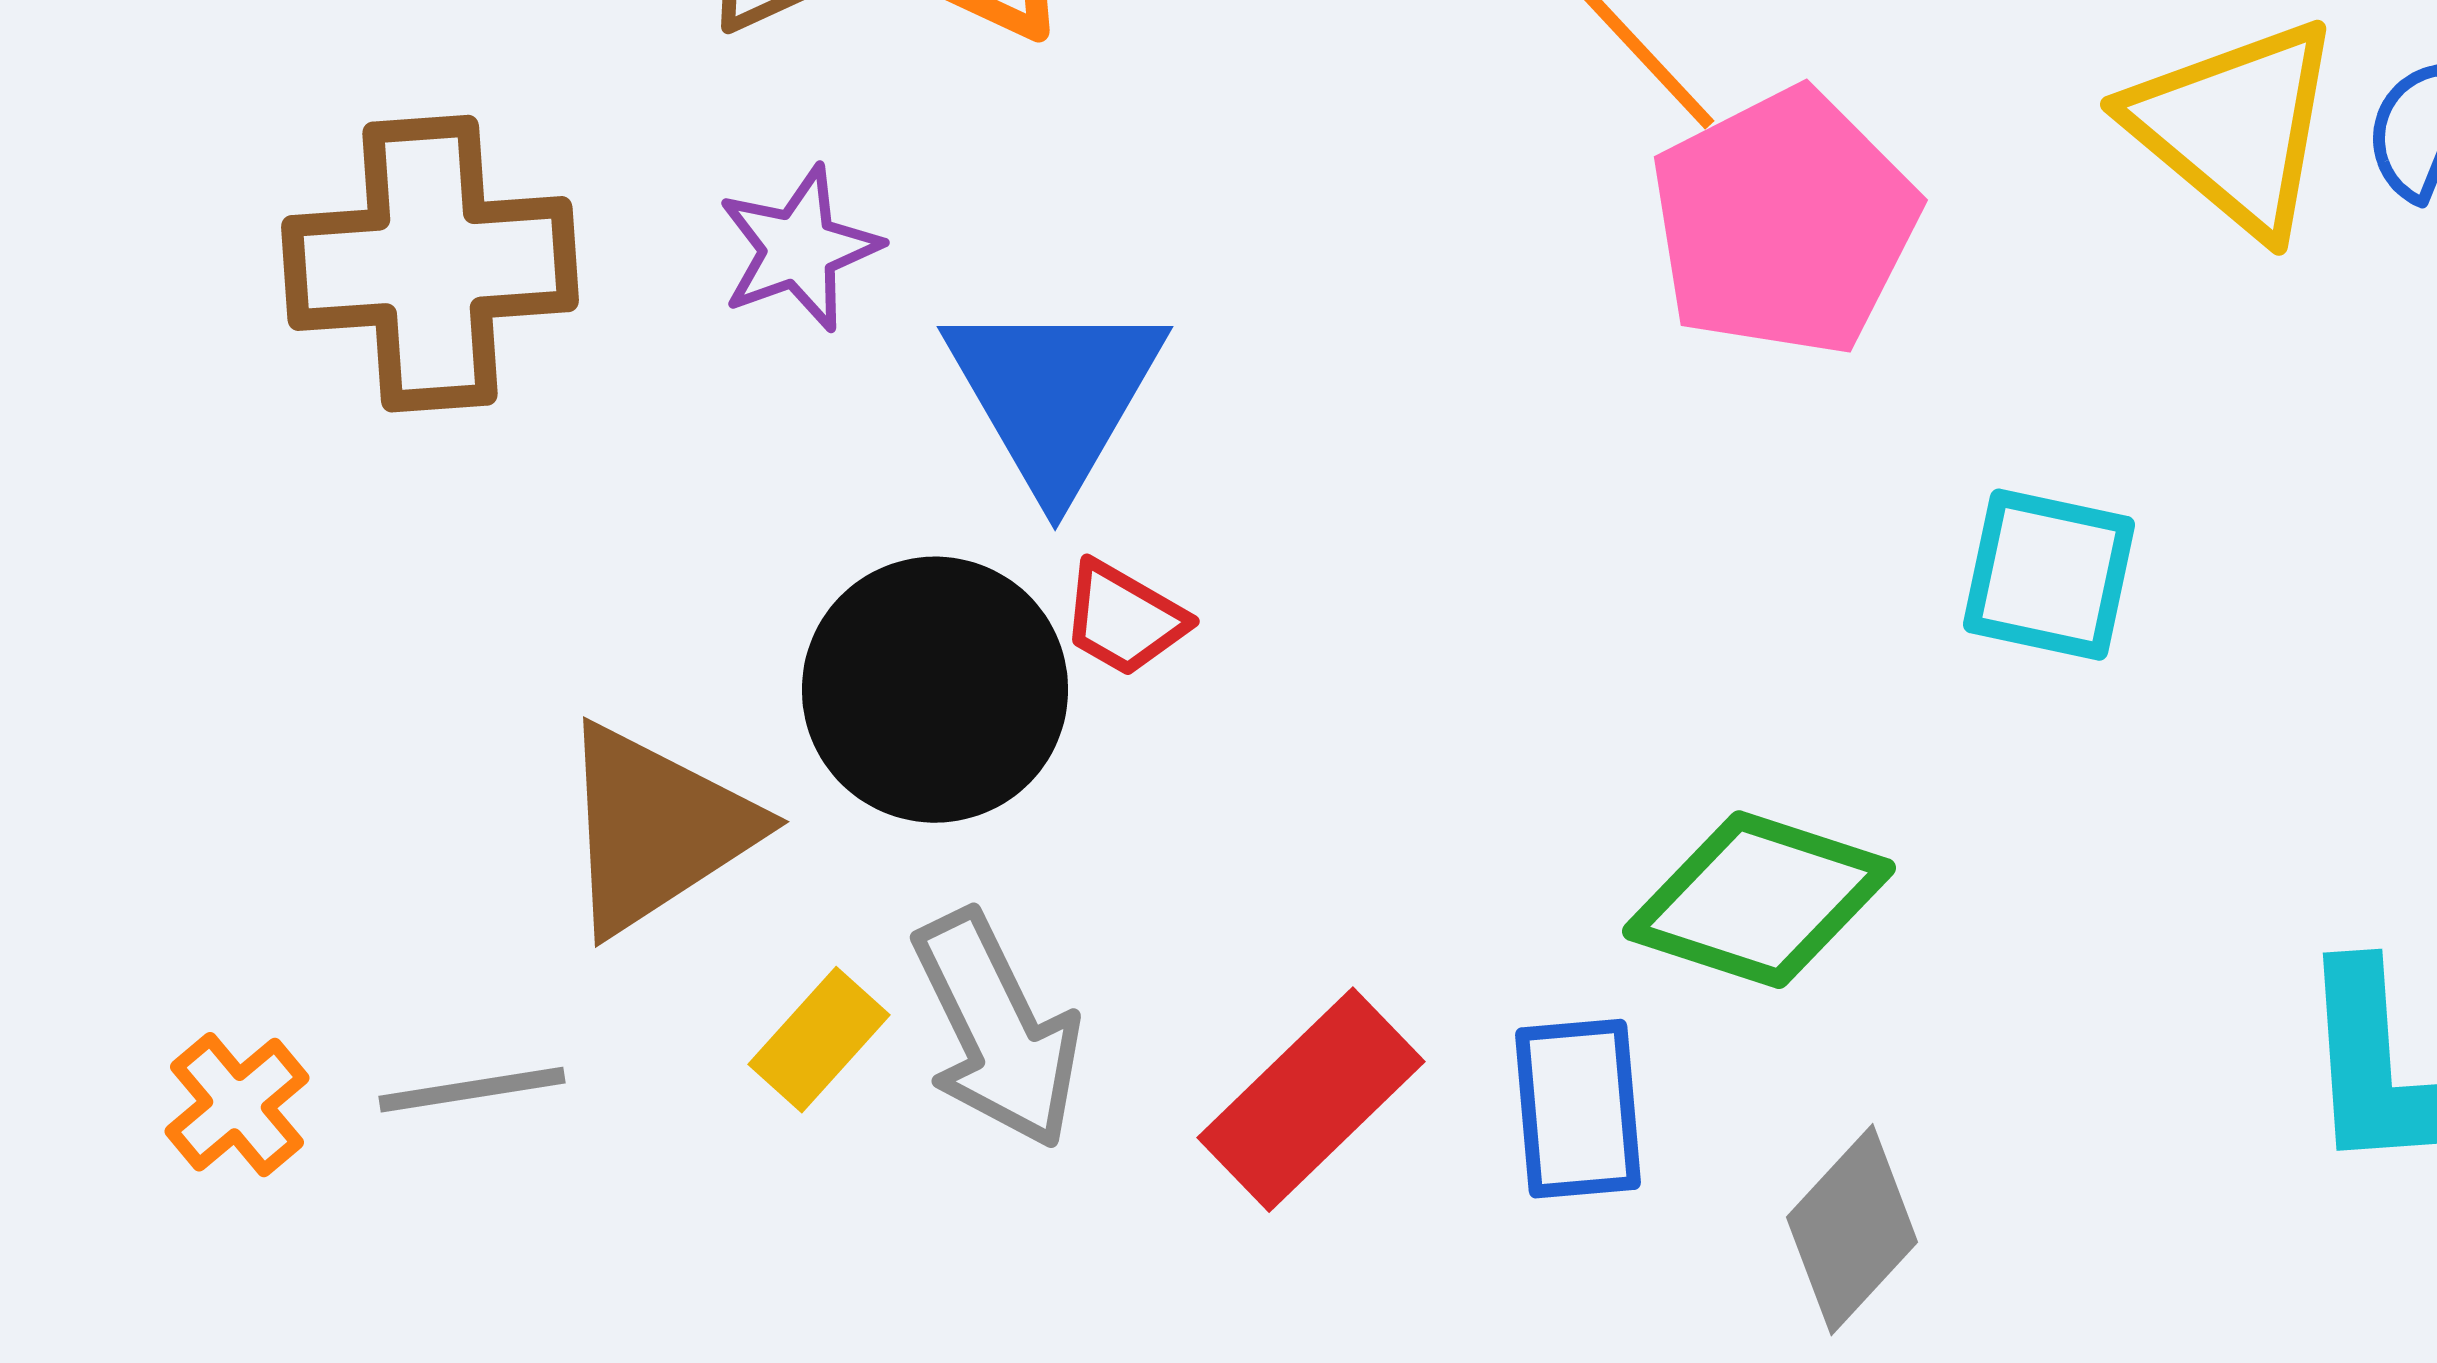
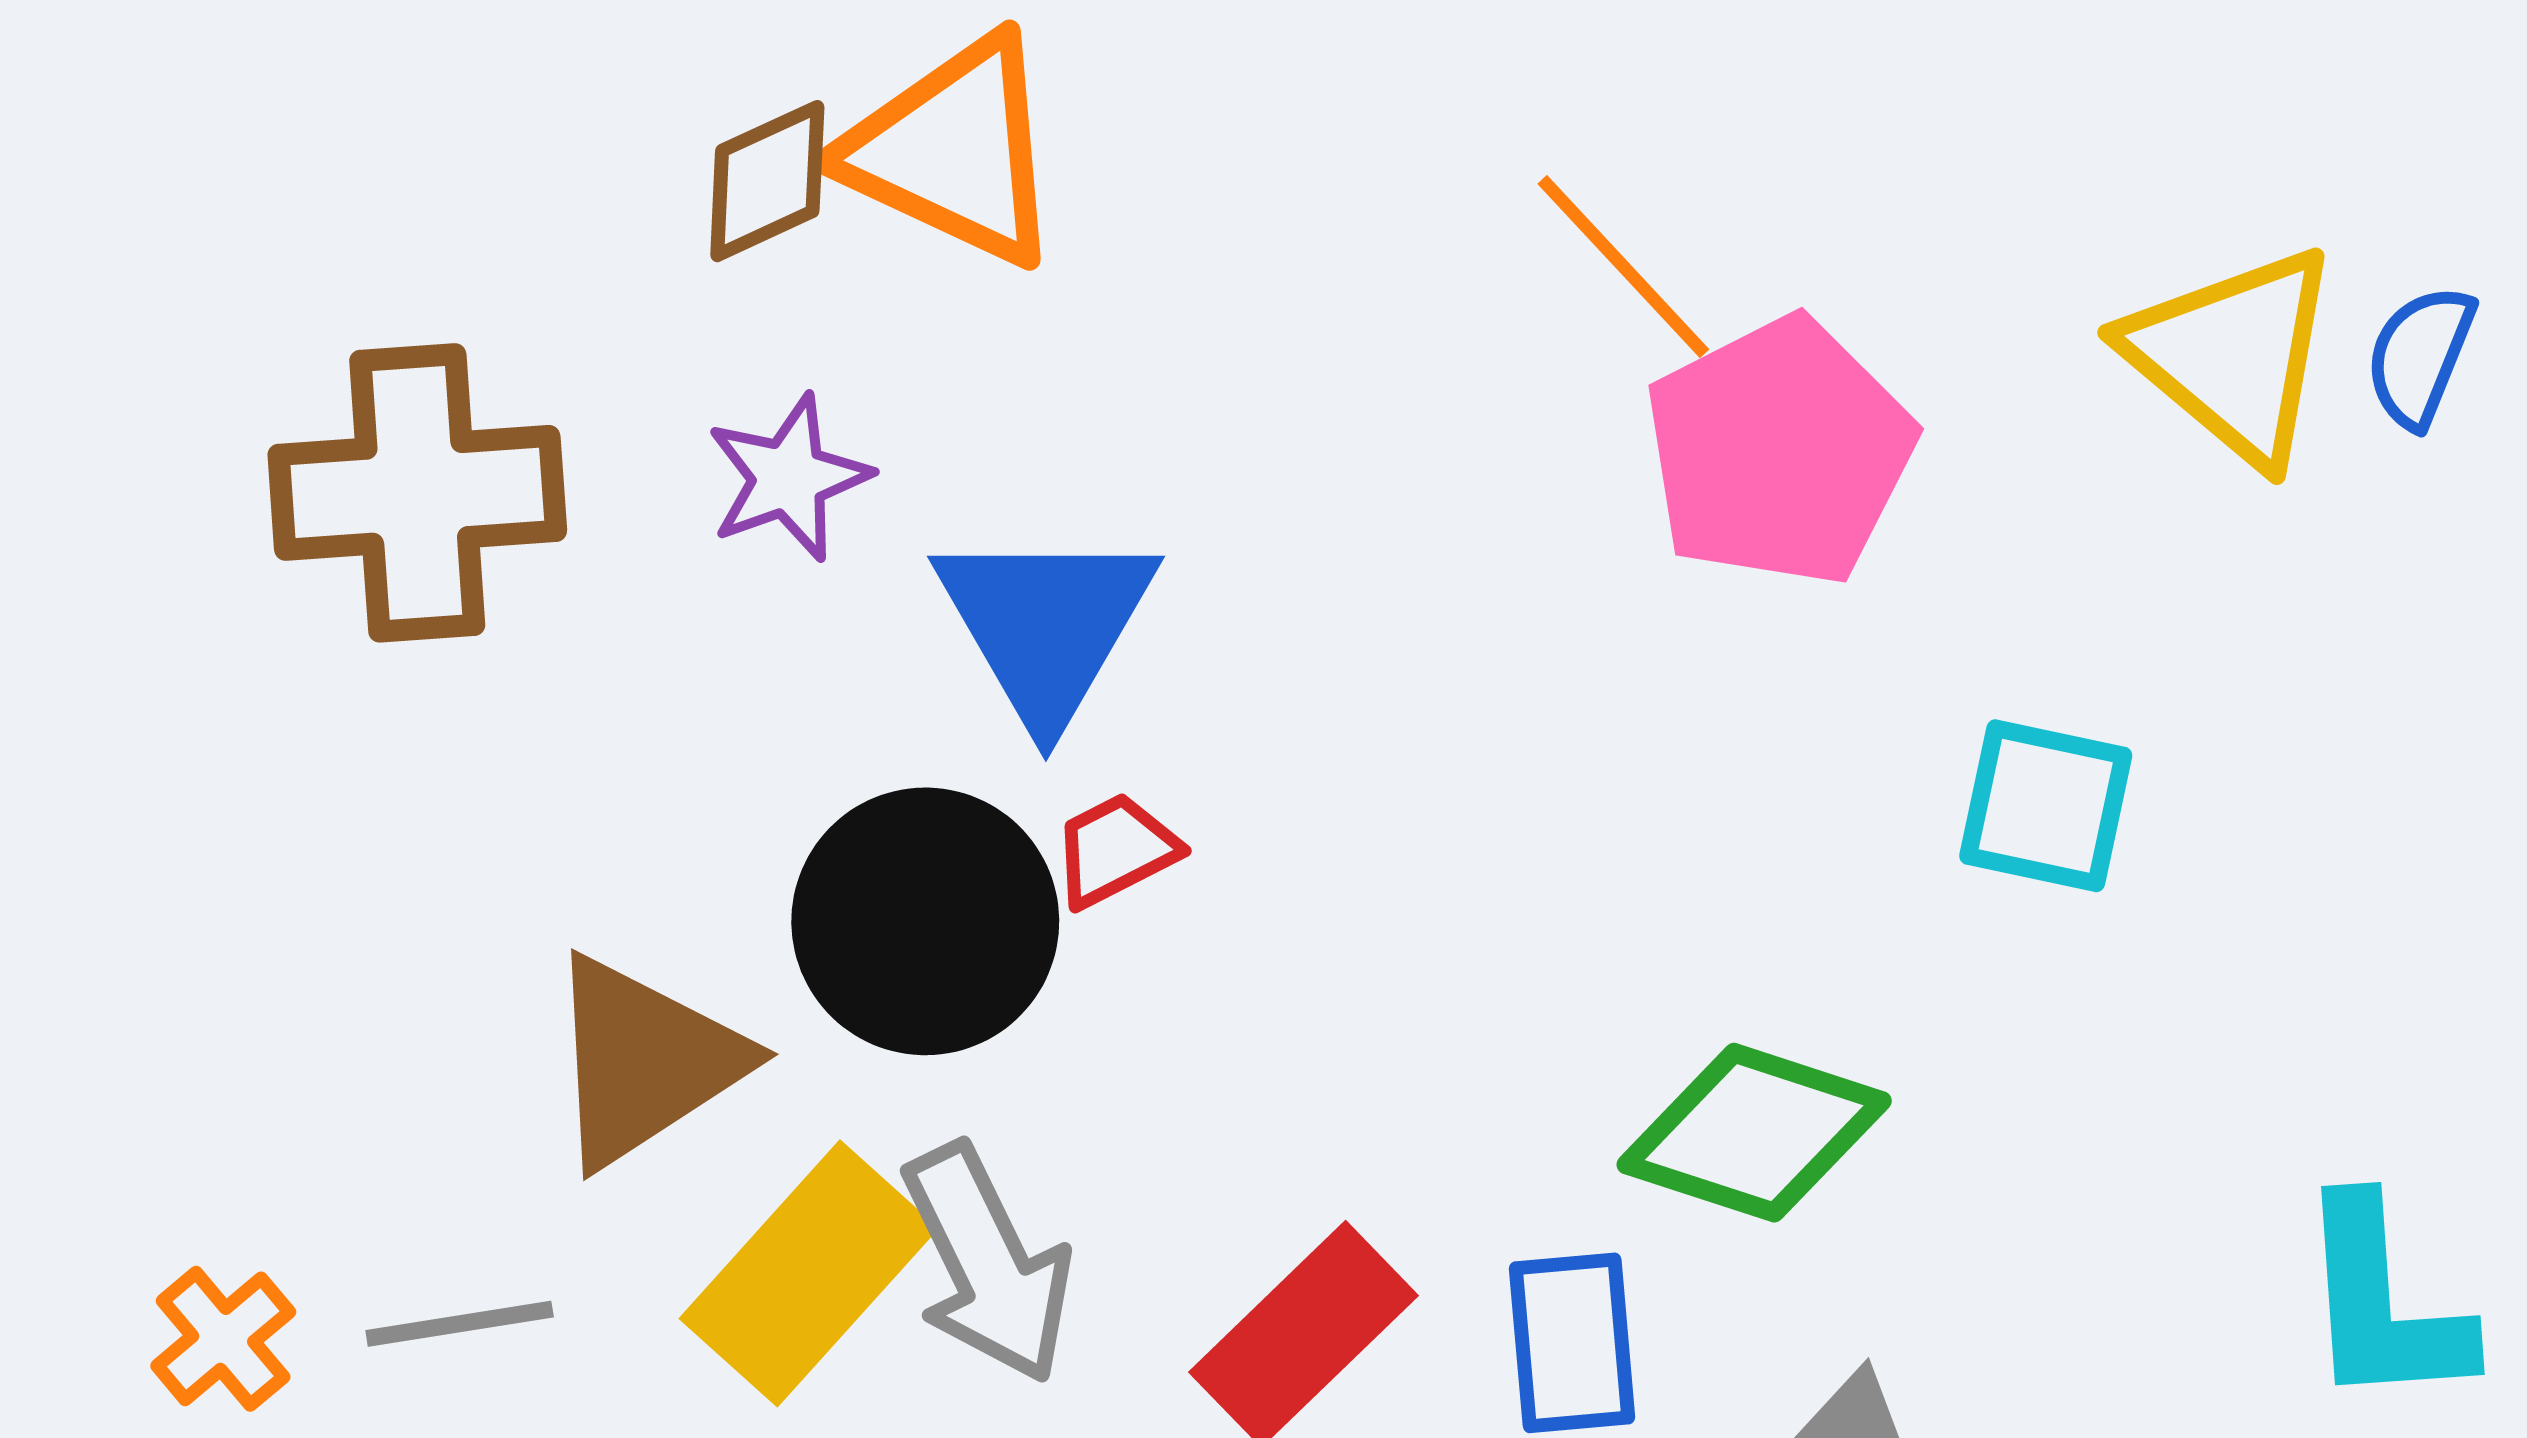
red trapezoid: (1124, 619) -> (1115, 850), turned 123
yellow rectangle: (819, 1040) -> (809, 1273), size x1.8

